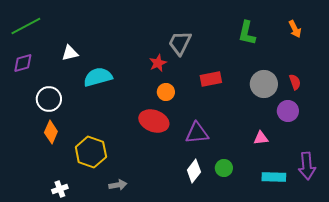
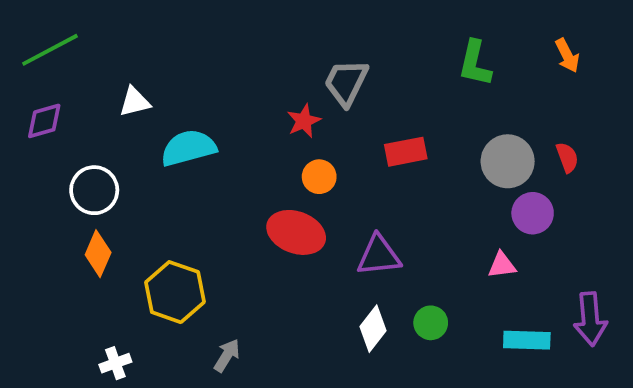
purple circle: (288, 111) -> (533, 213), moved
gray arrow: (118, 185) -> (227, 356), turned -48

